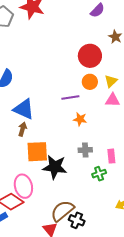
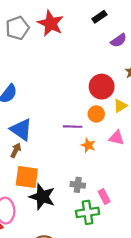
yellow triangle: (111, 81) -> (120, 106), moved
orange star: (80, 119) -> (88, 145), moved
pink rectangle: (111, 156) -> (104, 197), turned -32
green cross: (99, 174) -> (88, 212), size x1.5

